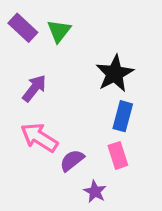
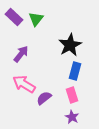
purple star: (95, 192) -> (72, 117), moved

